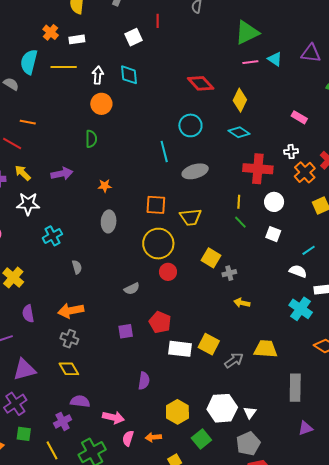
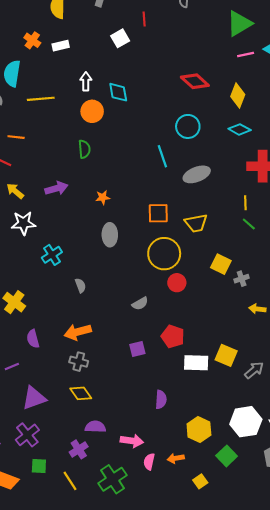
yellow line: (64, 67) -> (41, 99), moved
cyan diamond: (129, 75) -> (118, 92), moved

